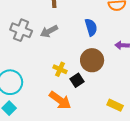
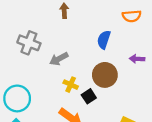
blue semicircle: (91, 27) -> (104, 40), turned -144
gray arrow: (49, 31) -> (59, 59), moved

